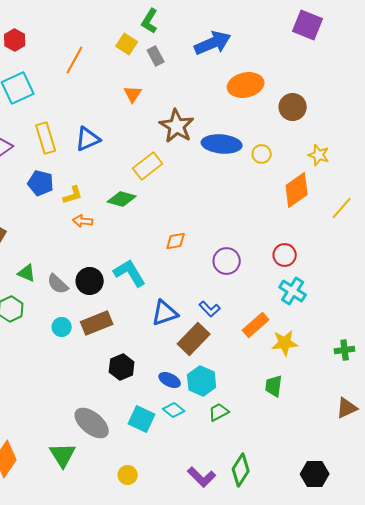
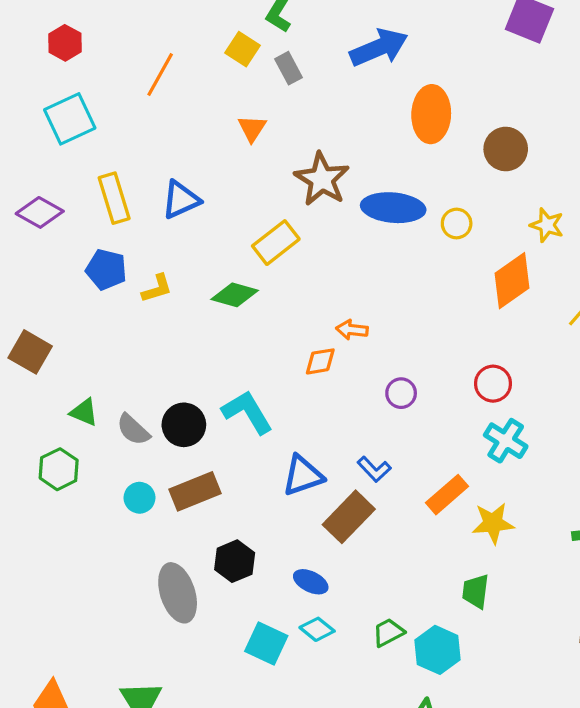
orange ellipse: (246, 85) -> (431, 114), turned -76
orange arrow: (83, 221) -> (352, 330), moved
purple circle: (227, 261) -> (401, 393), size x0.7
cyan hexagon: (202, 381) -> (438, 650), moved
gray ellipse: (92, 423) -> (178, 593), moved, turned 33

